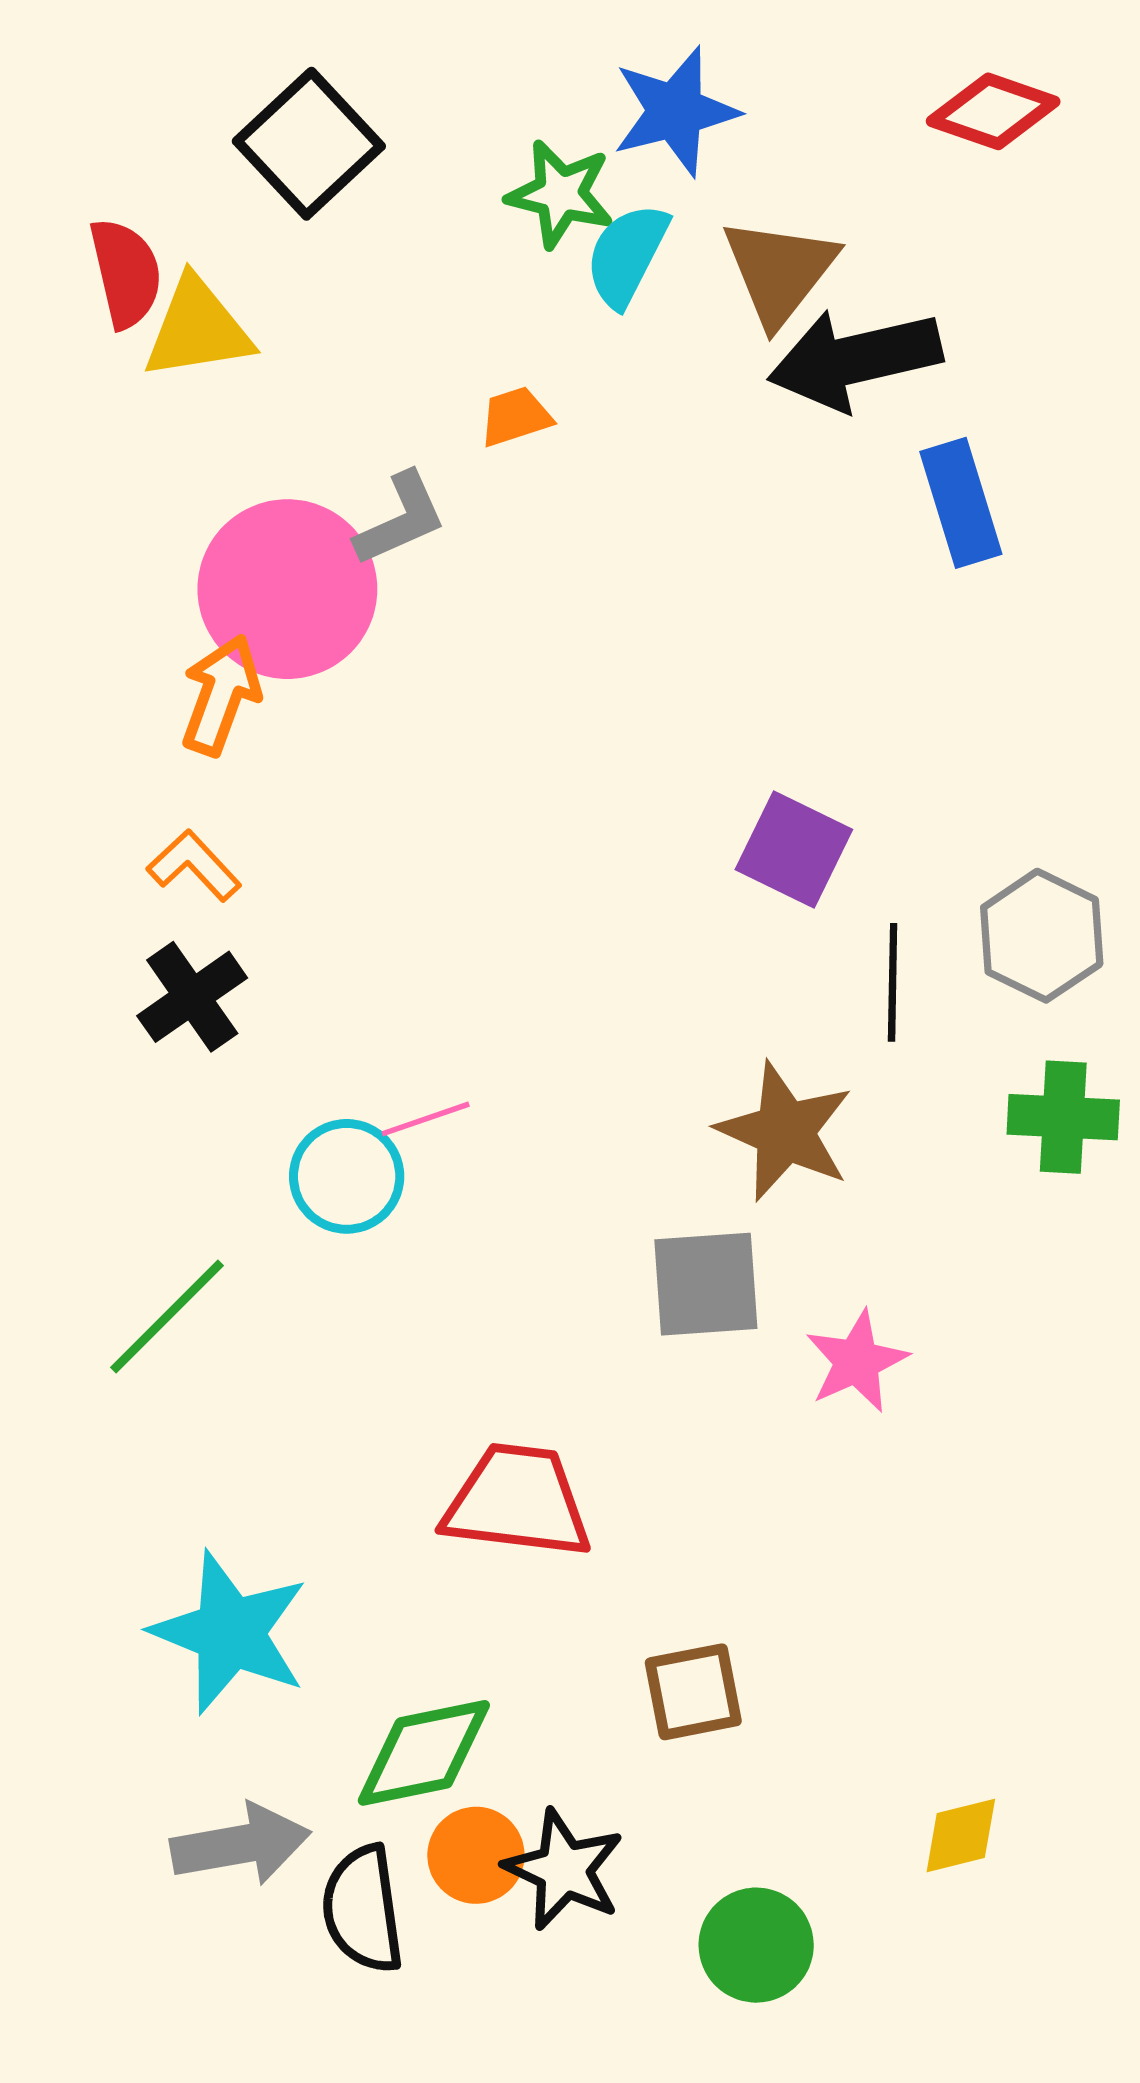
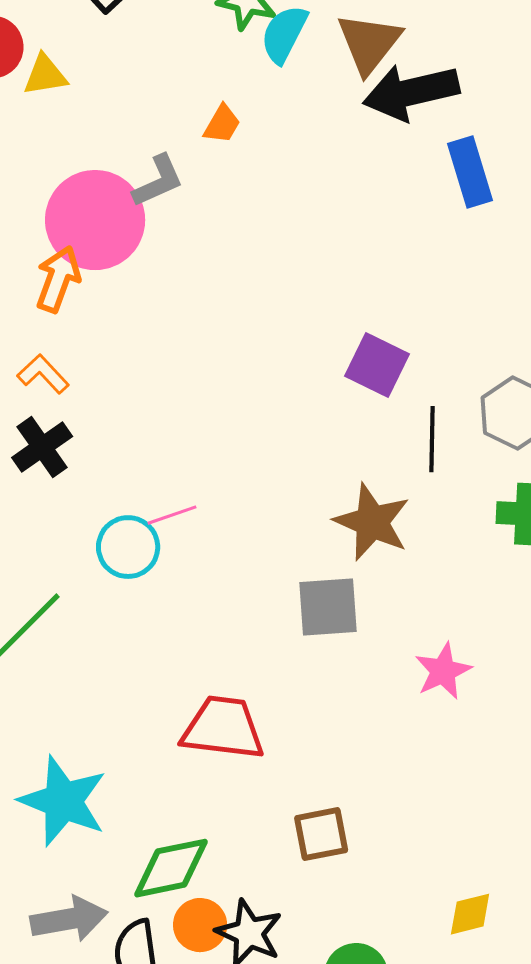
yellow triangle: (198, 329) -> (45, 75), size x0.7
orange trapezoid: (515, 417) -> (222, 124), turned 138
pink star: (857, 1361) -> (443, 671), moved

